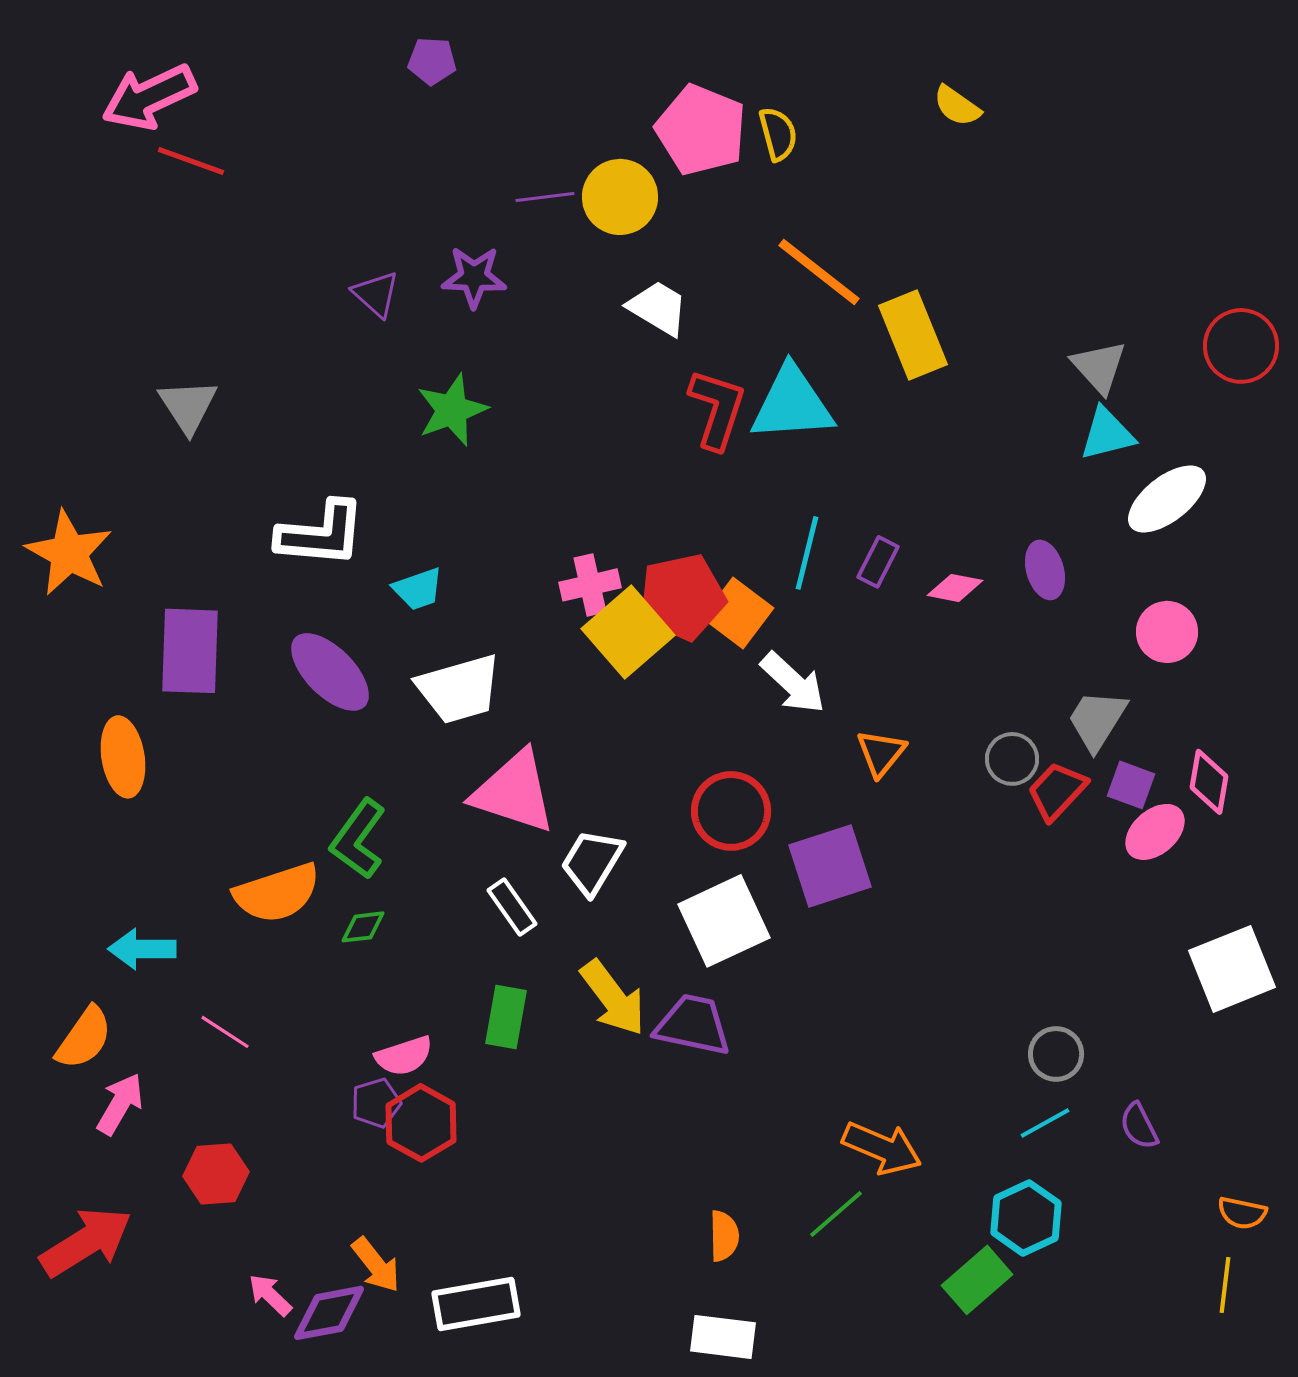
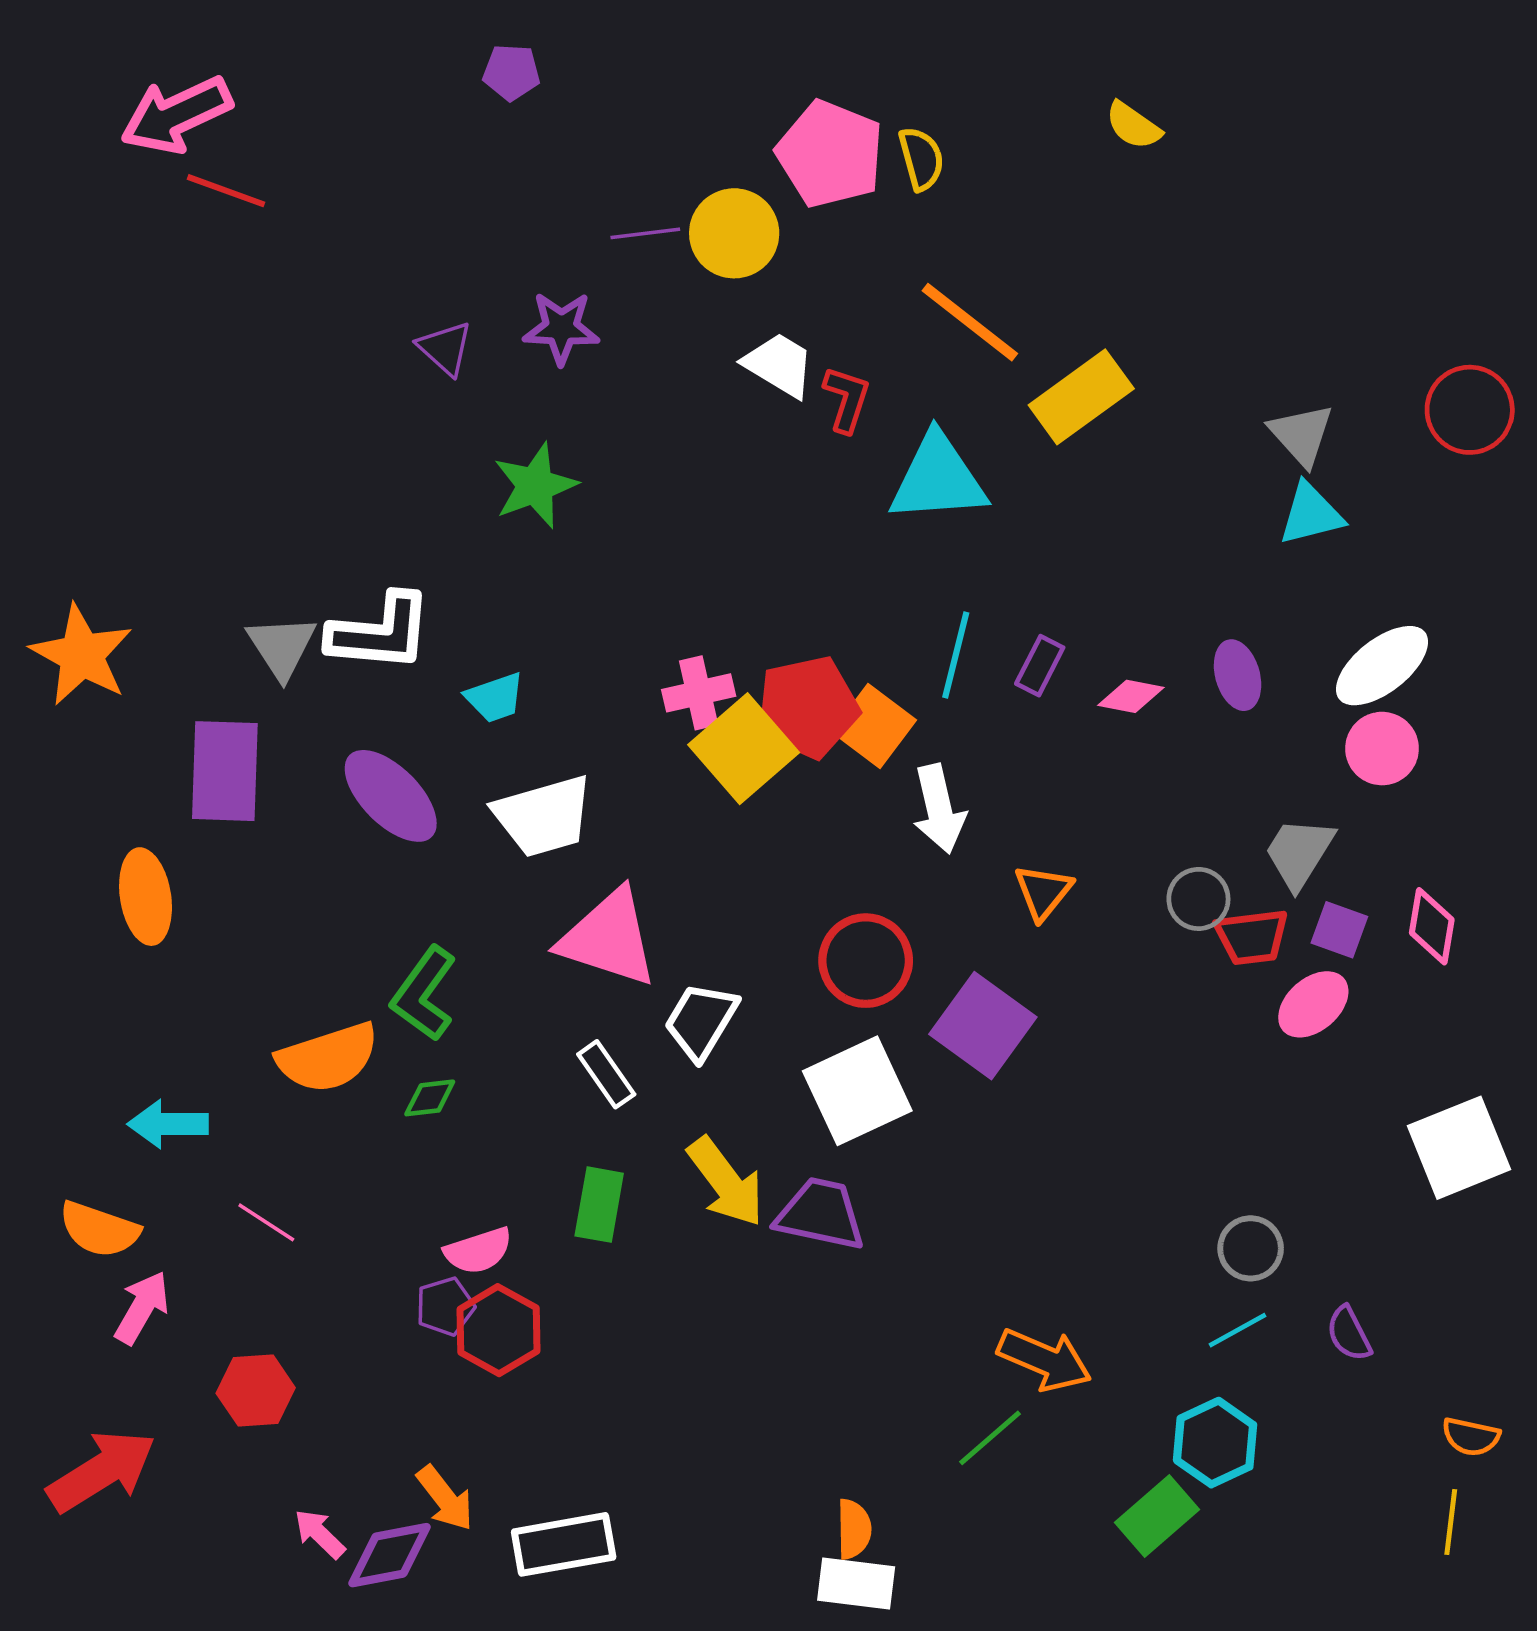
yellow rectangle: (913, 335) -> (1081, 397), turned 76
gray triangle: (188, 406) -> (282, 647), moved
red L-shape: (717, 409) -> (847, 399), moved, size x0.7
white ellipse: (1167, 499) -> (1382, 666), moved
white arrow: (793, 683) -> (939, 809), turned 34
red trapezoid: (1057, 791) -> (1252, 937), turned -140
pink ellipse: (1155, 832) -> (1313, 1004), moved
purple square: (830, 866) -> (983, 1026), turned -36
orange semicircle: (84, 1038) -> (99, 1229), turned 74
orange semicircle: (724, 1236) -> (854, 1529), moved

